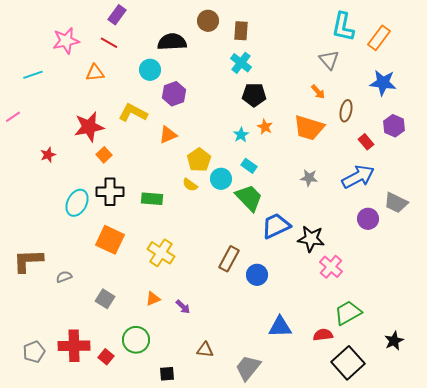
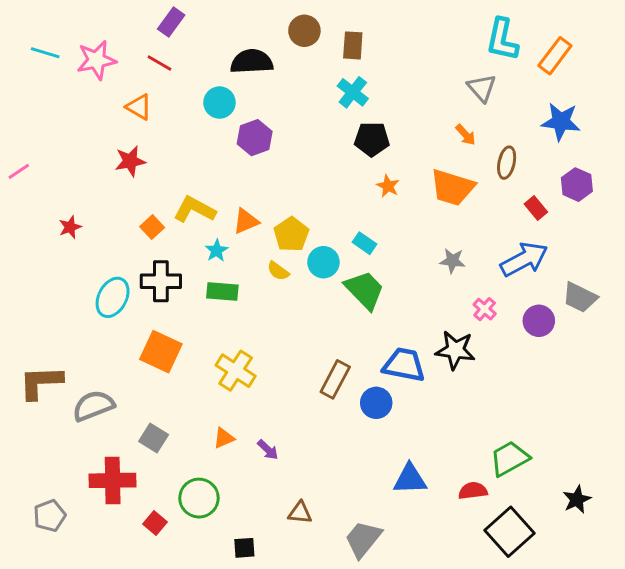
orange triangle: (95, 73) -> (139, 107), turned 36
cyan line: (33, 75) -> (45, 53), moved, turned 36
yellow L-shape: (133, 113) -> (195, 209), moved
red star: (89, 127) -> (130, 161), moved, size x0.7
orange triangle: (168, 135) -> (246, 221), moved
cyan star: (241, 135) -> (217, 250), moved
blue trapezoid: (276, 226) -> (404, 365), moved, turned 36
pink cross: (331, 267) -> (485, 309), moved, size x0.7
gray semicircle: (64, 277) -> (94, 406), size x1.8
red cross: (74, 346) -> (113, 480), moved

